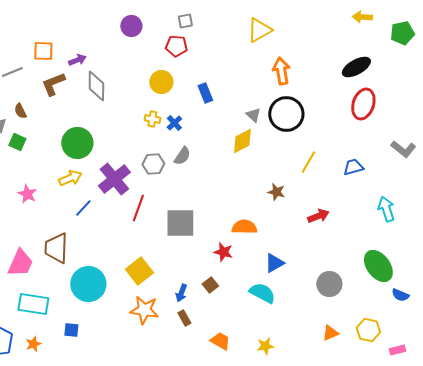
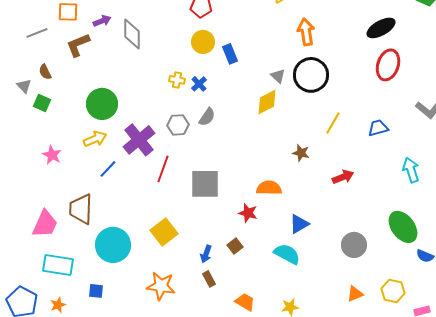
yellow circle: (161, 82) -> (203, 42), moved
gray diamond: (96, 86) -> (132, 34), moved
orange star: (144, 310) -> (161, 286), moved

